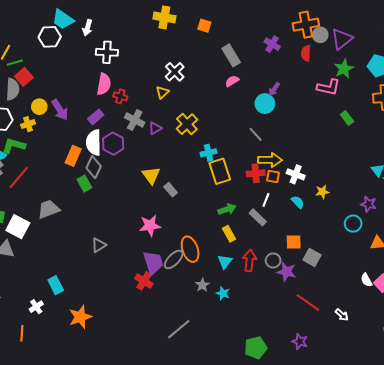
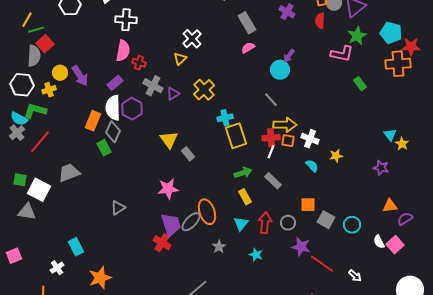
white line: (266, 200) -> (271, 152), moved
cyan circle: (353, 224) -> (352, 225), moved
purple star: (286, 272) -> (301, 247), moved
cyan star: (223, 293) -> (256, 255), moved

